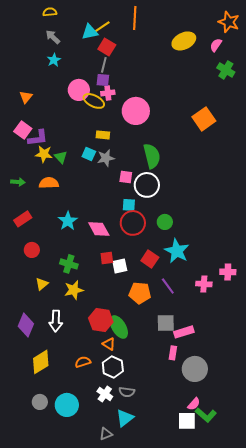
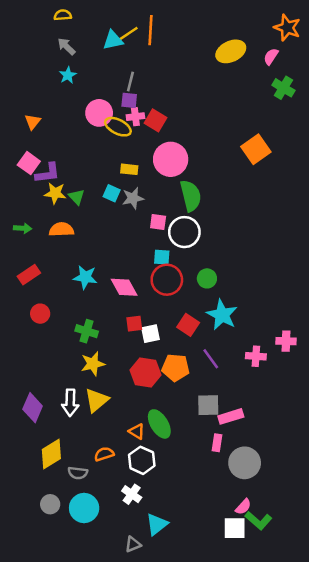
orange line: (135, 18) -> (151, 30), moved
red square: (107, 47) -> (156, 120), moved
pink circle: (136, 111) -> (171, 159), moved
cyan star: (68, 221) -> (85, 277), turned -30
yellow triangle: (42, 284) -> (97, 400), moved, size x1.5
red hexagon: (101, 320) -> (145, 373), moved
green ellipse: (119, 327) -> (159, 424), moved
gray semicircle: (127, 392) -> (78, 473), moved

